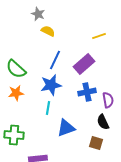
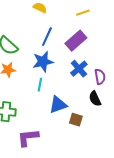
yellow line: (99, 36) -> (83, 13), moved
blue cross: (87, 92) -> (79, 69), turned -30
brown square: (96, 143) -> (76, 120), moved

